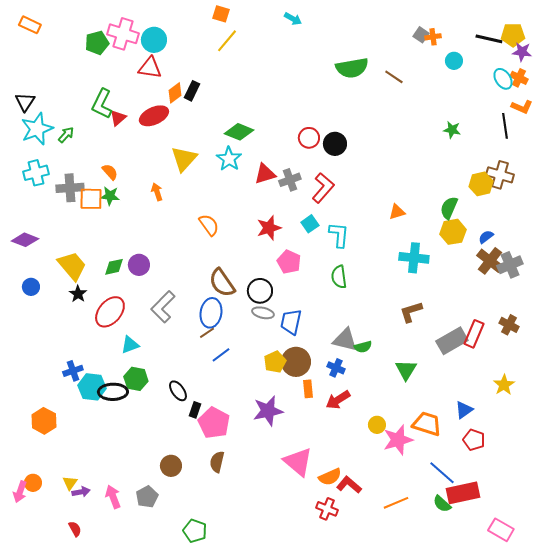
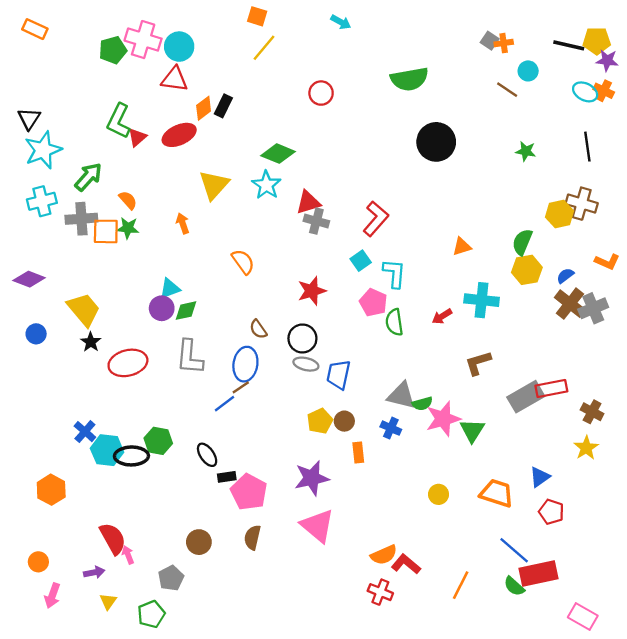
brown line: (394, 77) -> (507, 90), moved
cyan ellipse: (503, 79) -> (585, 92), turned -30
orange L-shape: (522, 107) -> (607, 262), moved
green arrow: (66, 135) -> (88, 177), moved, size x1.5
red circle: (309, 138) -> (321, 93), moved
black circle: (335, 144) -> (436, 142), moved, size x1.4
gray cross: (290, 180) -> (316, 221), moved, turned 35
red star: (269, 228) -> (312, 291), moved
pink pentagon: (289, 262) -> (373, 302), moved
green diamond: (114, 267) -> (186, 311), moved
brown semicircle: (222, 283) -> (258, 329), size x0.6
gray L-shape: (163, 307) -> (190, 357), turned -40
red ellipse: (110, 312) -> (128, 363), turned 36
brown cross: (509, 325) -> (592, 412), moved
red rectangle: (474, 334) -> (551, 389), turned 56
cyan triangle: (130, 345) -> (170, 288), moved
blue line: (221, 355) -> (224, 404), moved
brown circle: (296, 362) -> (344, 421), size x0.6
blue cross: (73, 371) -> (85, 432), turned -30
red arrow: (338, 400) -> (442, 316), moved, size x0.7
black rectangle: (195, 410) -> (227, 477), turned 63
pink star: (398, 440) -> (443, 419), moved
pink triangle: (298, 462) -> (318, 526), moved
yellow triangle: (70, 483) -> (108, 601), moved
pink arrow: (20, 492) -> (52, 596), moved
pink arrow: (113, 497) -> (128, 555), moved, size x0.7
orange line: (396, 503) -> (461, 585), turned -40
red semicircle: (75, 529) -> (113, 539), moved, size x1.8
green pentagon: (195, 531) -> (151, 614), moved, turned 30

